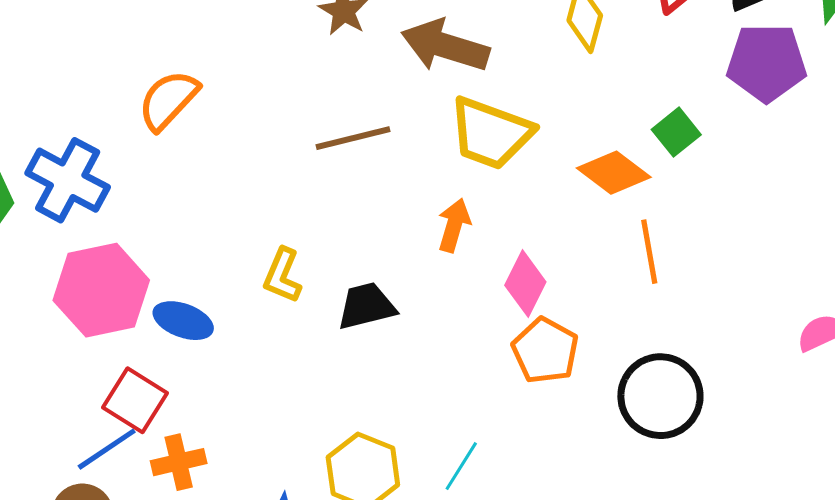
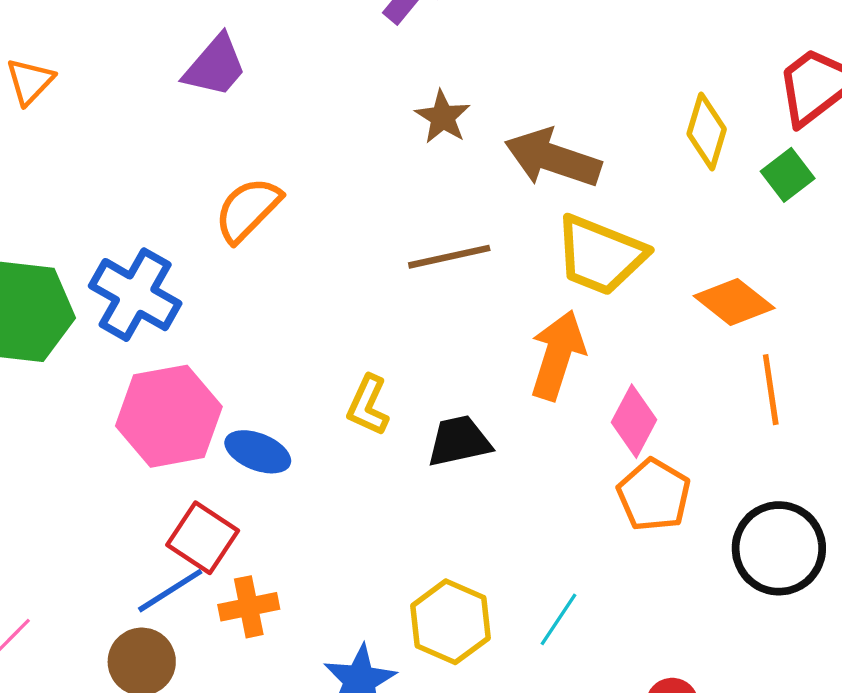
green square: (676, 132) -> (788, 175), moved
orange arrow: (454, 225) -> (557, 355), size x1.5

